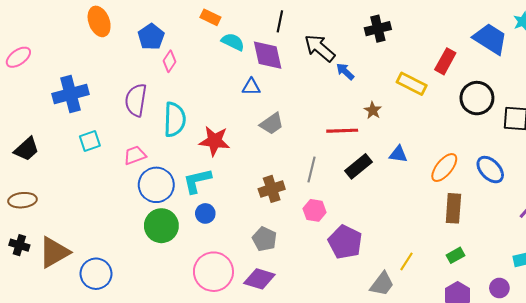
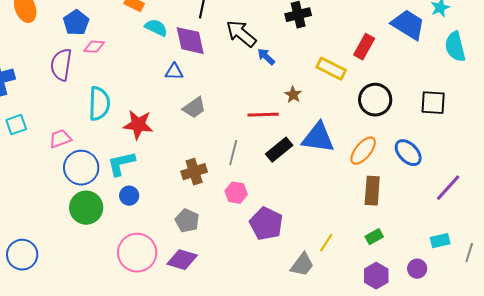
pink diamond: (170, 61) -> (94, 47), turned 60
black circle: (477, 98) -> (375, 100), moved
purple semicircle: (136, 100) -> (61, 65), moved
blue triangle: (398, 154) -> (318, 138), size x1.8

